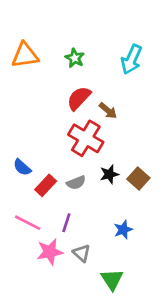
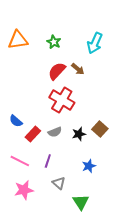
brown arrow: (108, 111) -> (78, 69), moved
black star: (109, 174) -> (79, 134), moved
pink star: (50, 252) -> (24, 190), moved

